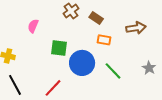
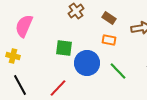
brown rectangle: (96, 18) -> (109, 18), moved
pink semicircle: (33, 26) -> (24, 26), moved, size x1.6

